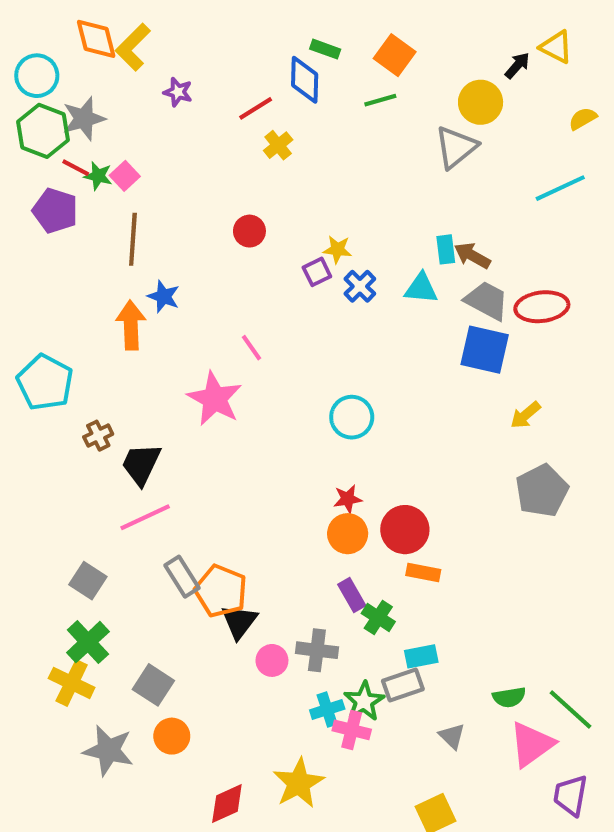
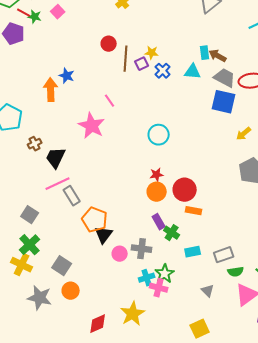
pink square: (125, 176) -> (58, 12), moved
brown line: (133, 239) -> (126, 59), moved
gray rectangle: (182, 577) -> (72, 196), moved
gray rectangle: (403, 685) -> (224, 255), moved

